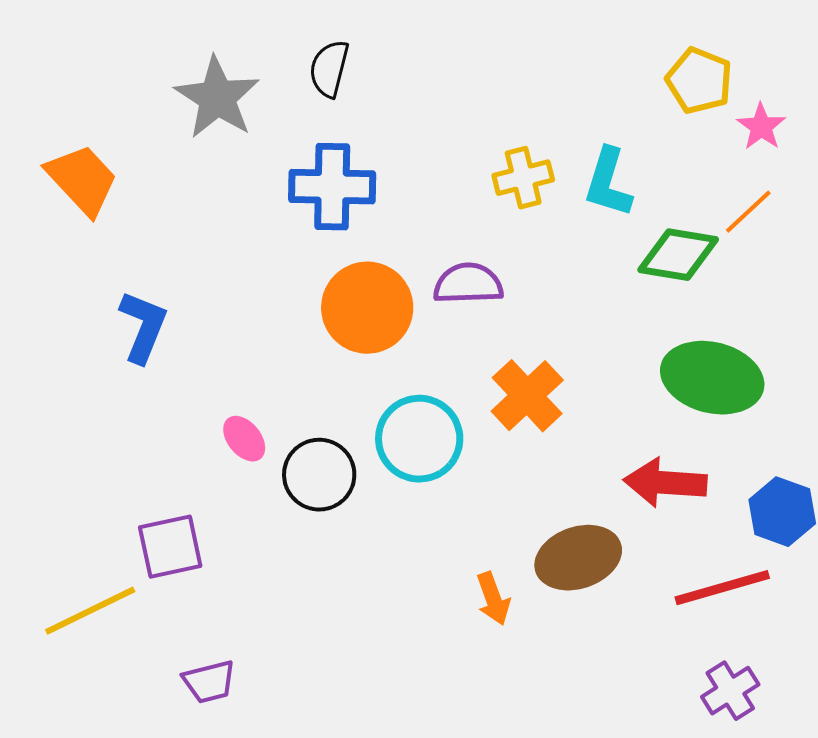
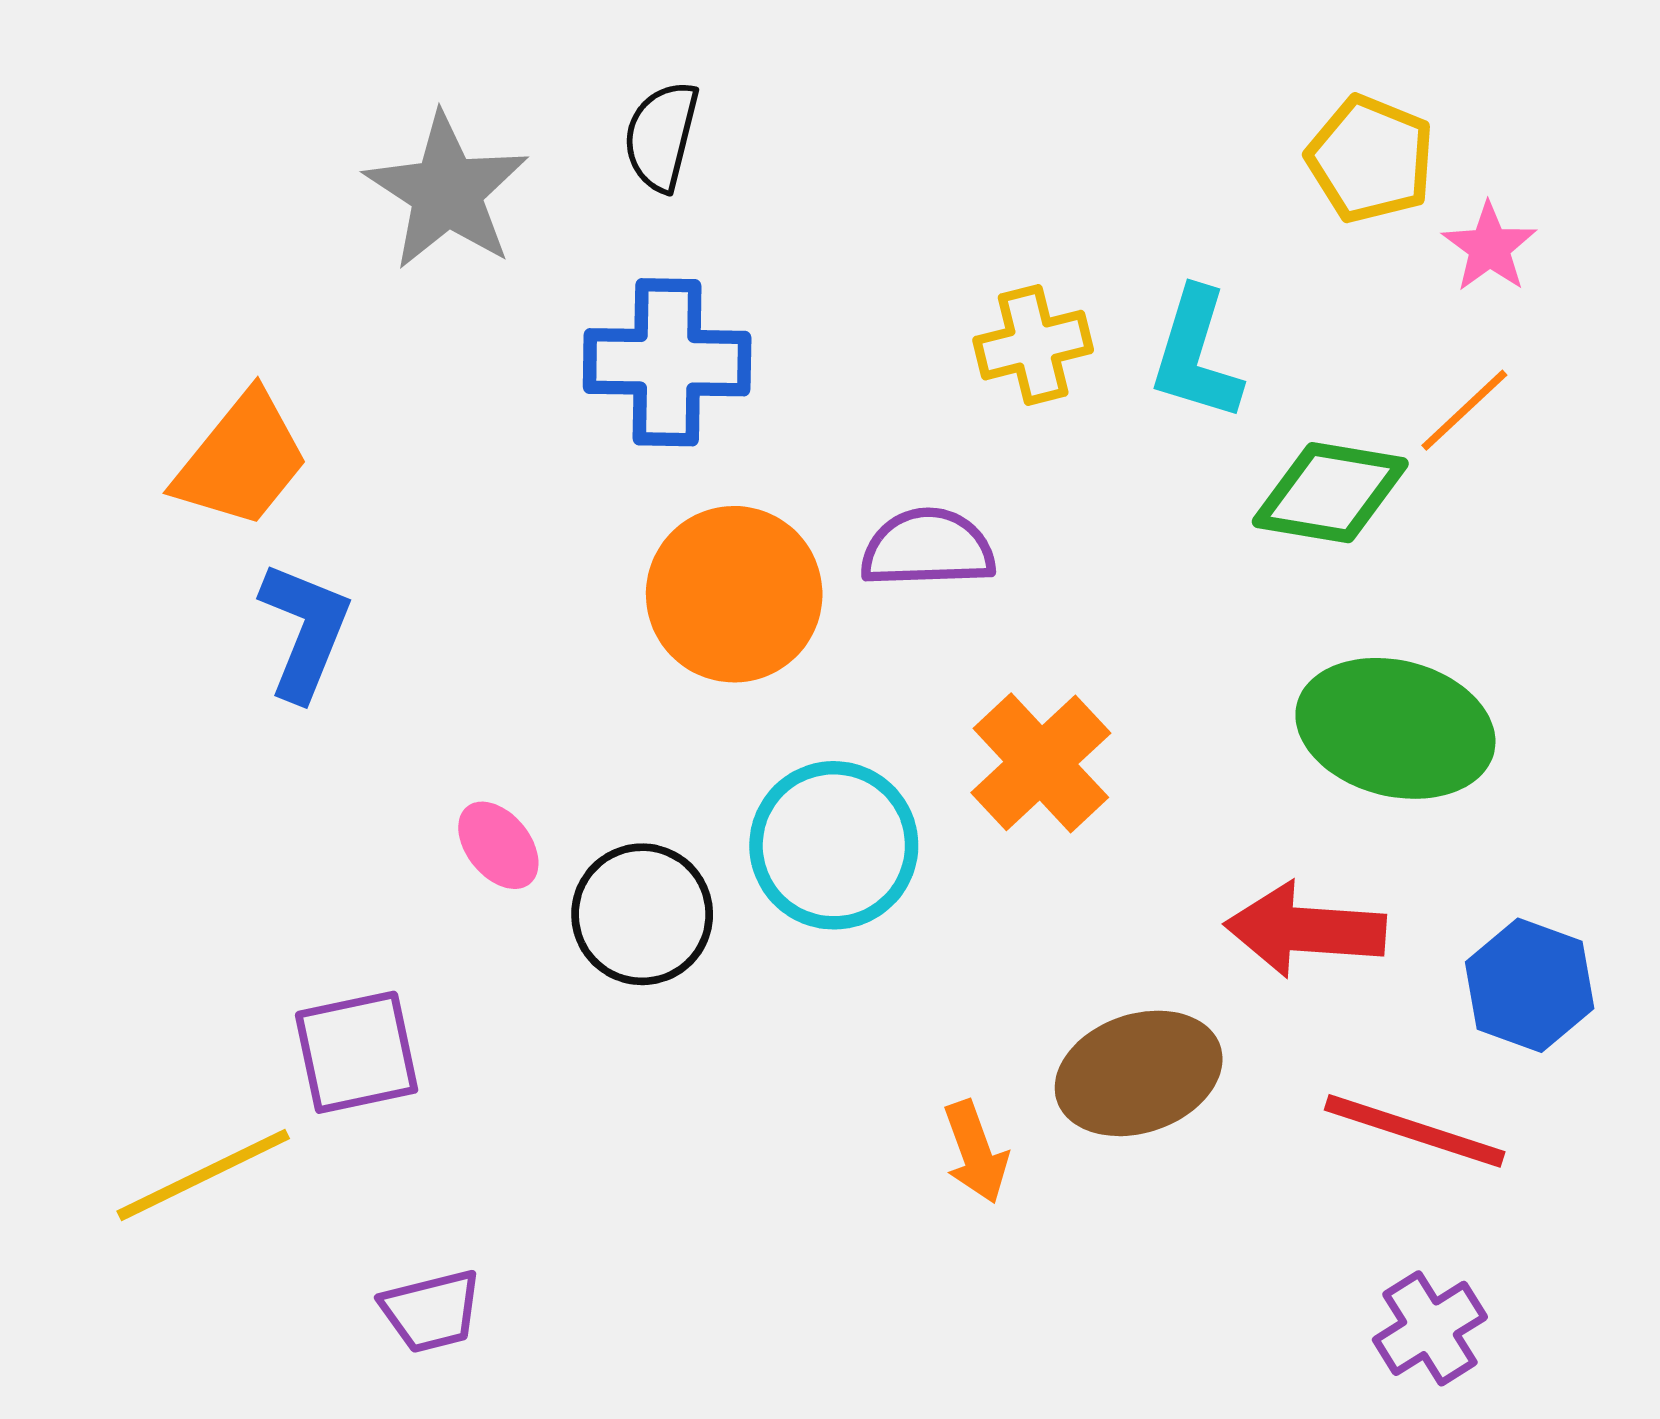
orange trapezoid: (82, 180) -> (242, 460), moved, turned 82
red line: (722, 588) -> (1415, 1131), turned 34

